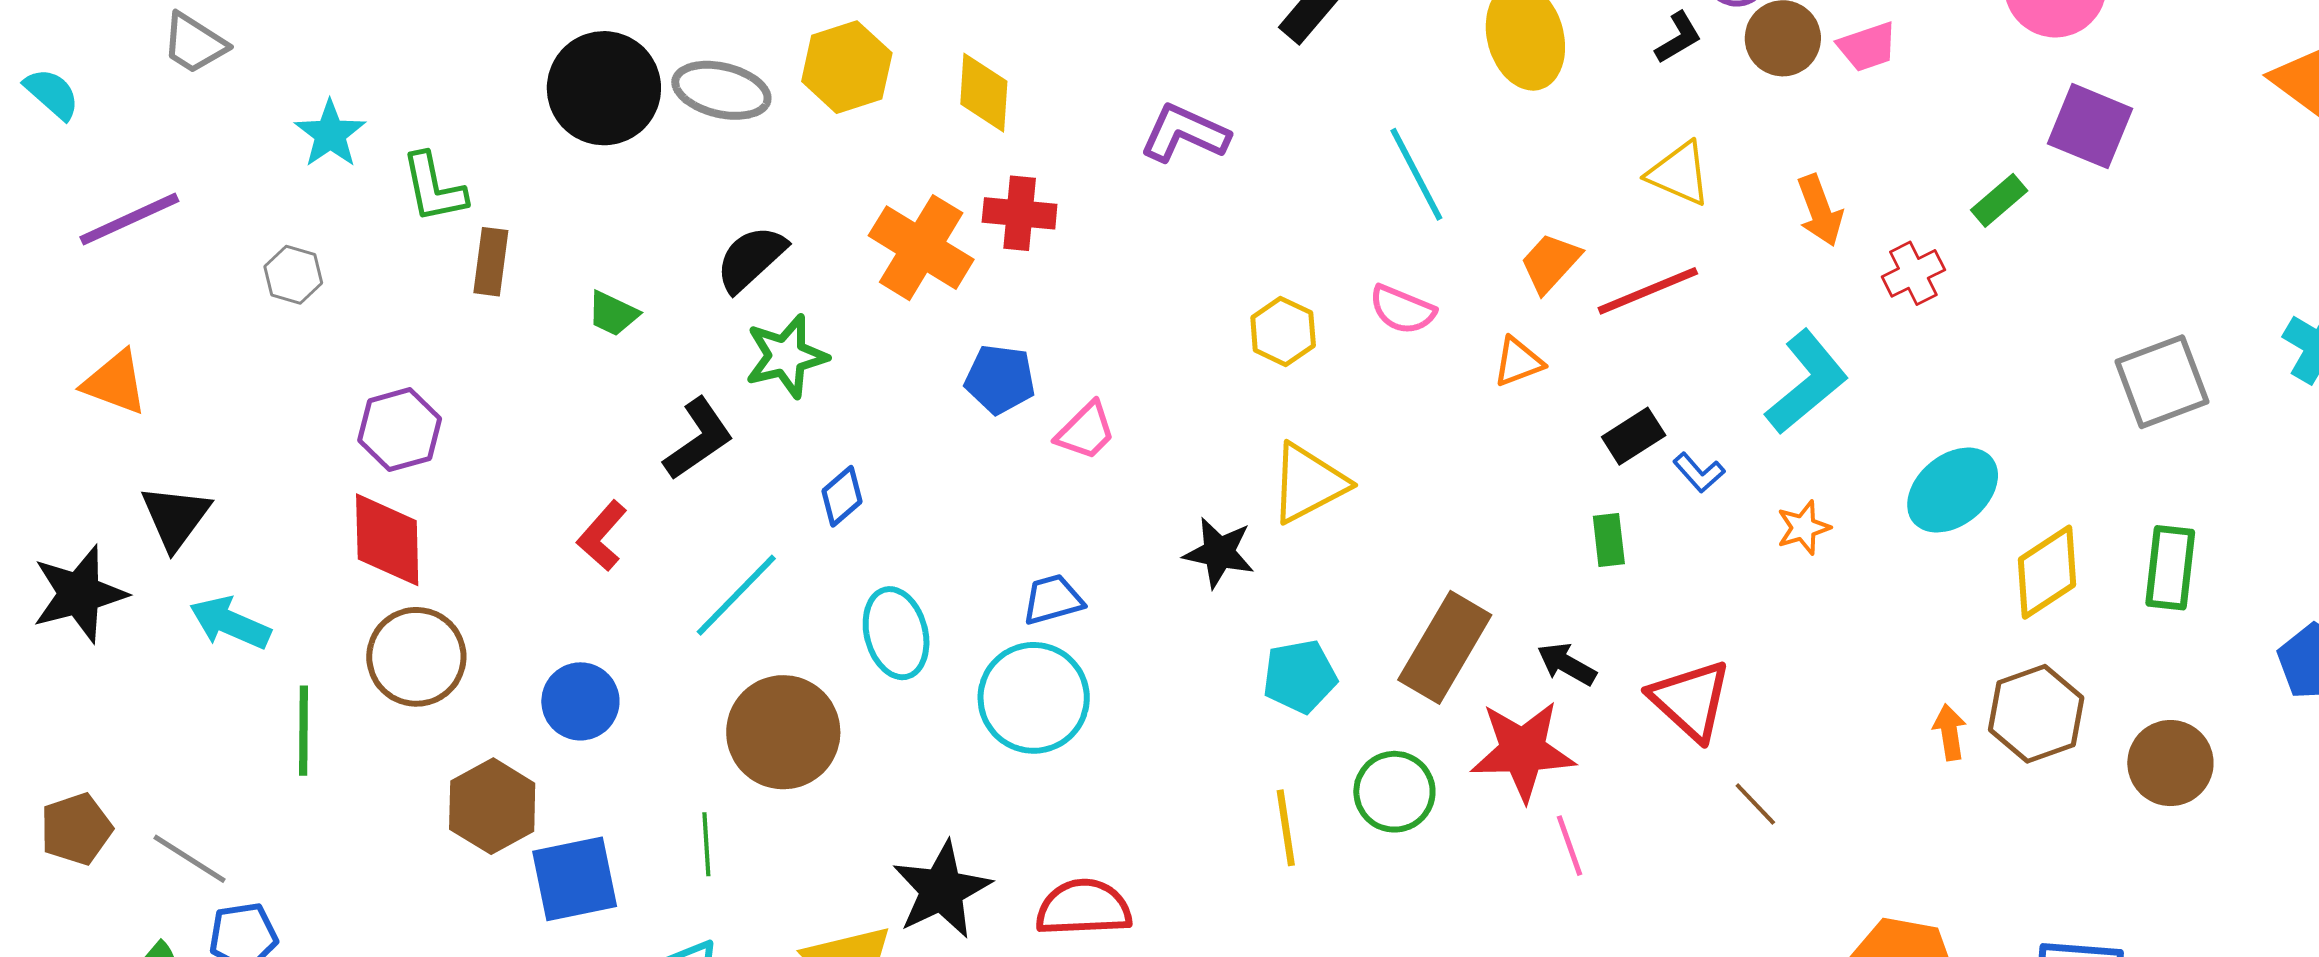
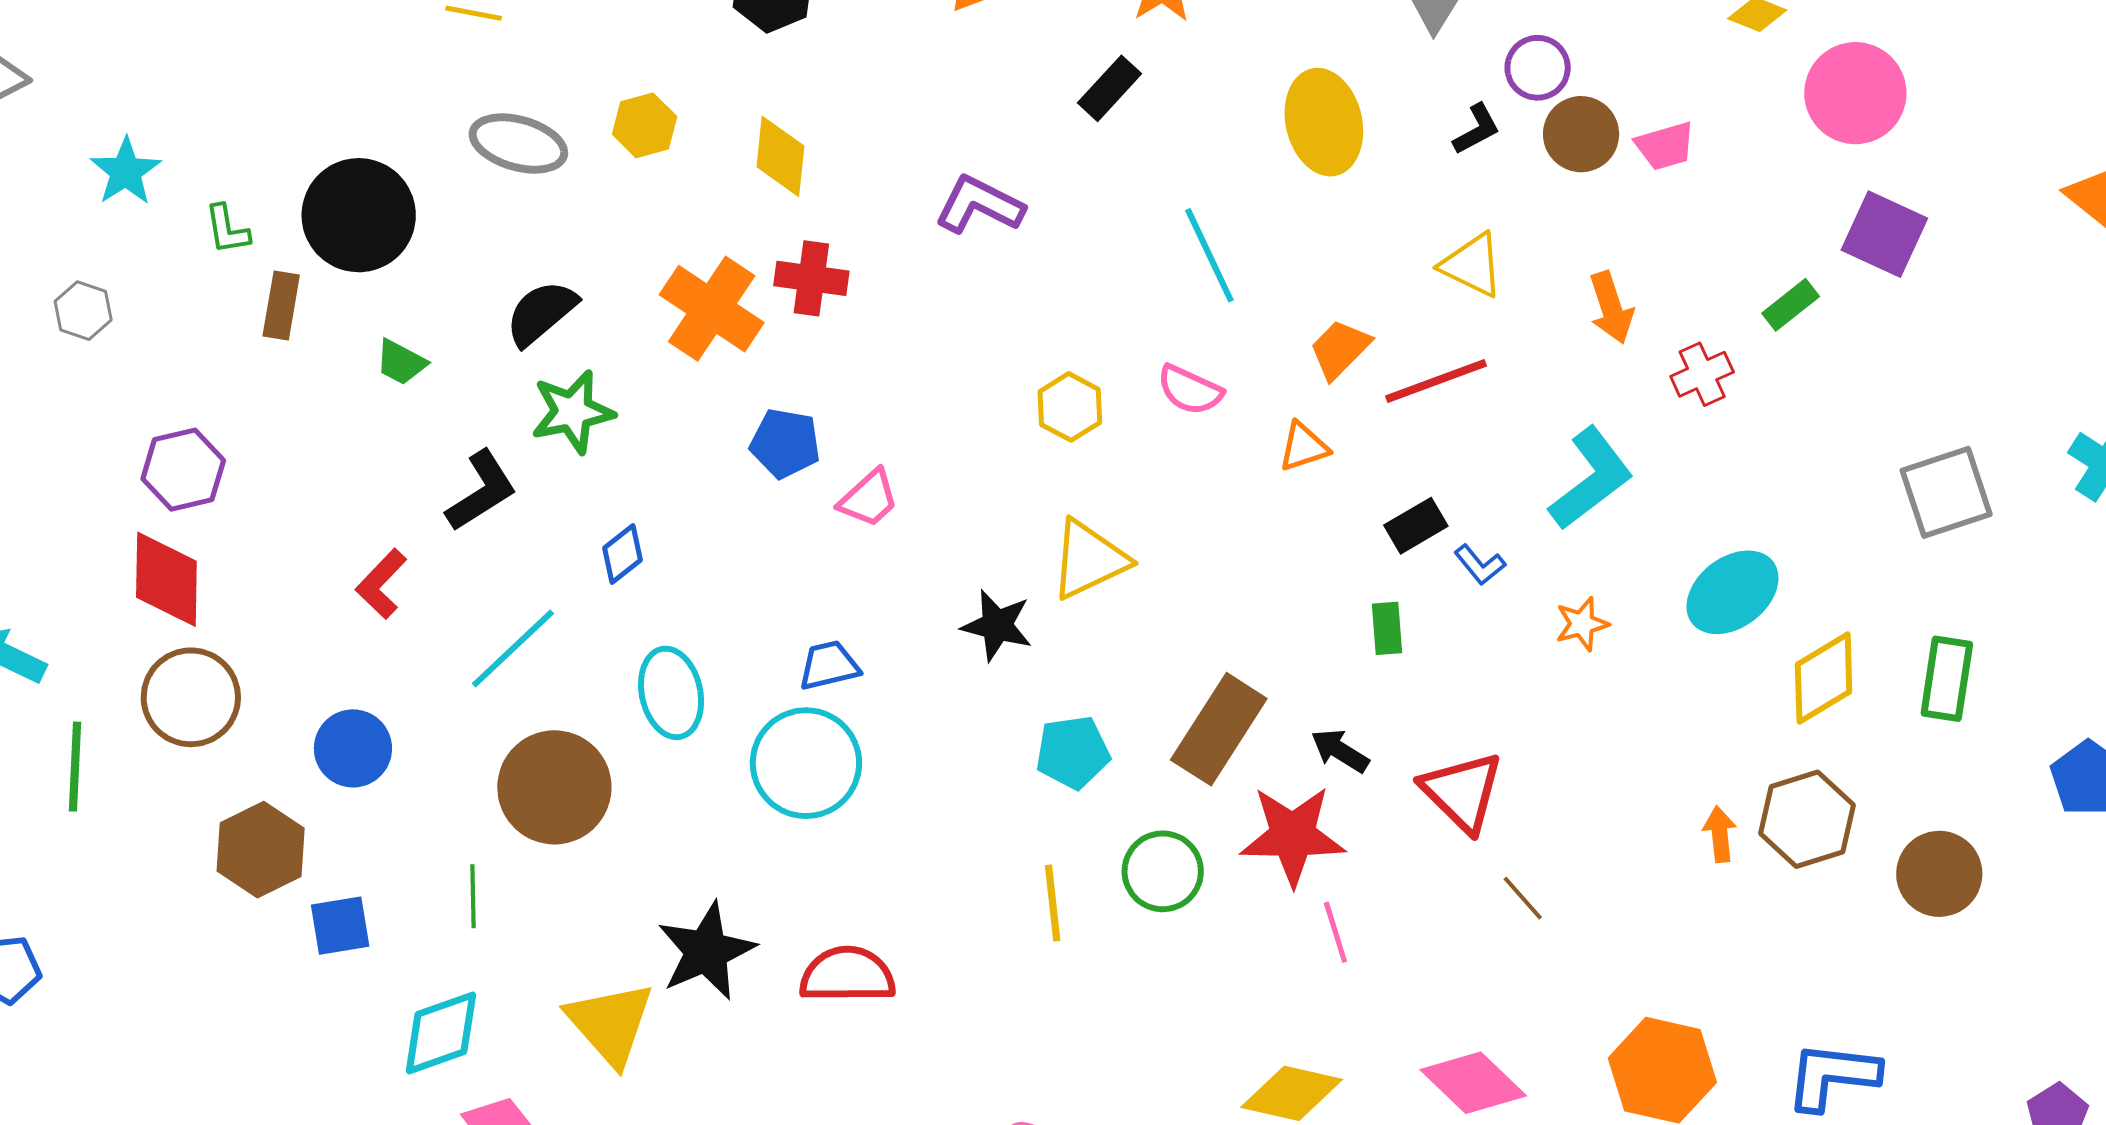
yellow hexagon: (847, 67) -> (645, 125), size x0.7
black circle: (604, 88) -> (359, 215), moved
green L-shape: (434, 188) -> (227, 229), size x0.7
blue square: (575, 879) -> (340, 926), size x0.7

